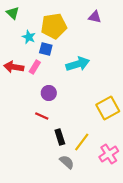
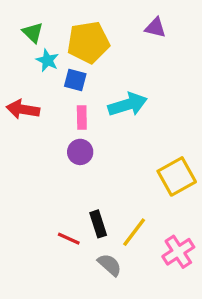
green triangle: (13, 13) -> (33, 33), moved
pink rectangle: (35, 67) -> (82, 118), moved, turned -32
red line: (42, 116) -> (69, 239), moved

